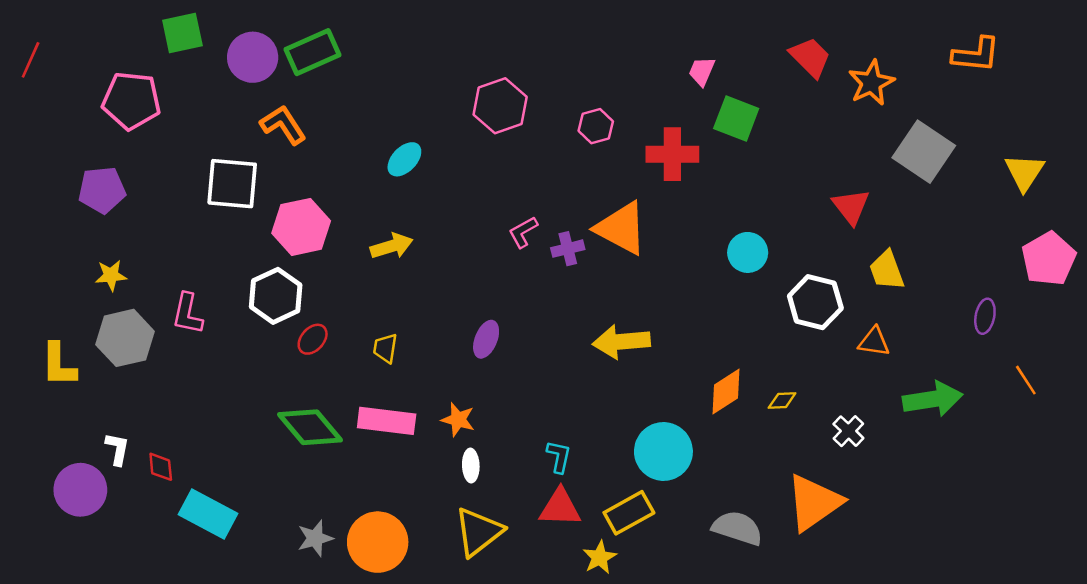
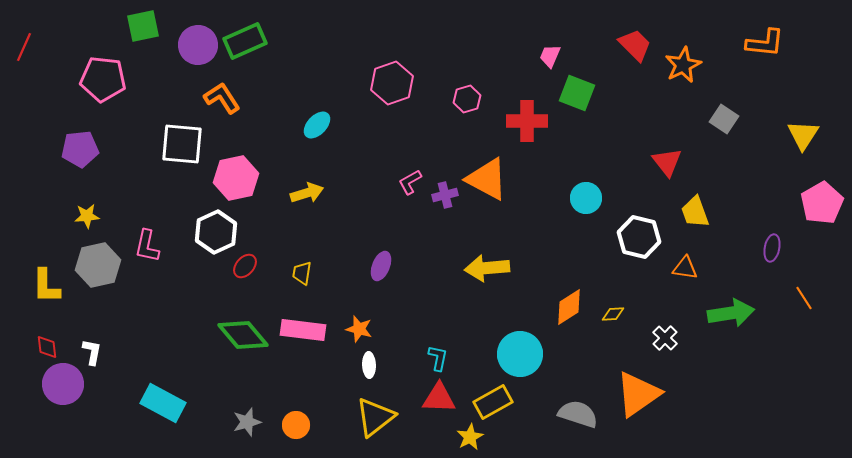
gray square: (924, 152) -> (724, 119), size x0.6
red diamond: (161, 467) -> (47, 347), moved
orange circle: (378, 542) -> (296, 425), size x0.6

